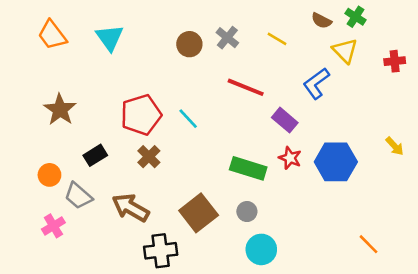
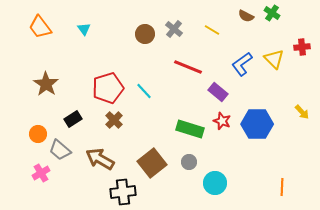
cyan triangle: (110, 38) -> (84, 29), size x0.6
yellow triangle: (345, 51) -> (274, 59), moved
orange line: (369, 244) -> (282, 187), turned 48
cyan circle: (261, 249) -> (215, 183), moved

